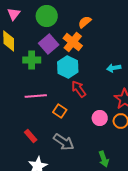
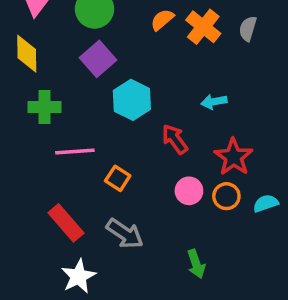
orange cross: (73, 42) -> (203, 27), moved
green cross: (32, 60) -> (45, 107), moved
red arrow: (79, 89) -> (175, 139), moved
red rectangle: (31, 136) -> (66, 223), size x1.5

